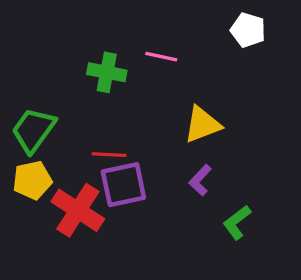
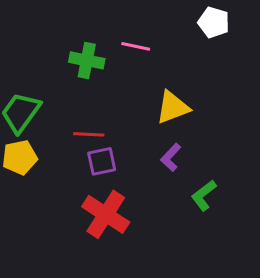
purple square: (123, 185) -> (102, 161), size x0.7
red cross: (78, 210) -> (106, 214), moved

